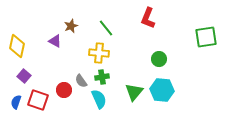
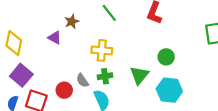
green line: (106, 28) -> (109, 13), moved
purple square: (24, 76) -> (21, 75), size x1.5
green triangle: (134, 92) -> (139, 75), moved

